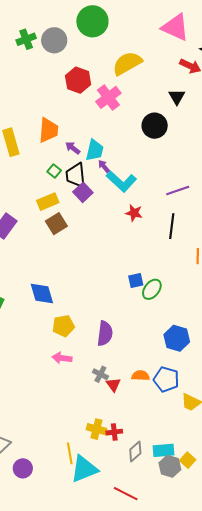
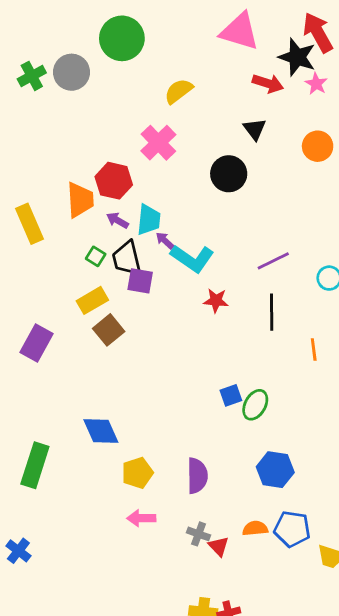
yellow semicircle: (127, 63) -> (179, 91), size x0.7
red hexagon: (78, 80) -> (114, 181), moved
purple square: (83, 192) -> (140, 281), turned -30
blue hexagon: (177, 338) -> (275, 470), moved

